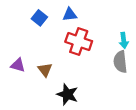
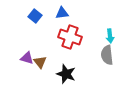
purple triangle: (18, 65) -> (27, 58), moved
black star: (67, 94) -> (66, 74), moved

